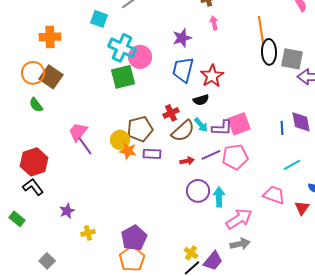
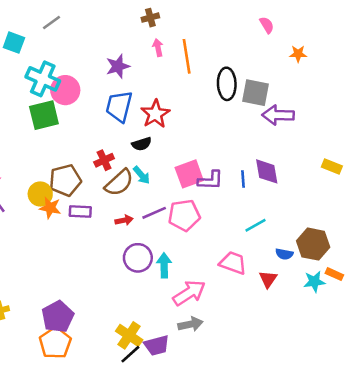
orange line: (261, 30) -> (187, 56), moved
purple L-shape: (222, 128) -> (210, 180), moved
yellow cross: (191, 253) -> (129, 335), size x1.5
purple trapezoid: (213, 261) -> (157, 345), turned 35

